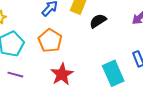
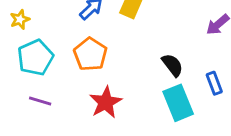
black semicircle: (98, 21) -> (172, 65), moved, turned 84

